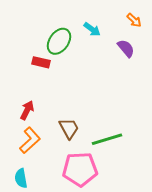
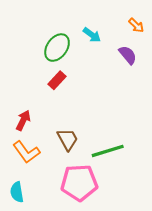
red rectangle: (41, 62) -> (57, 80), moved, turned -60
orange L-shape: (30, 140) -> (26, 152), turned 96

